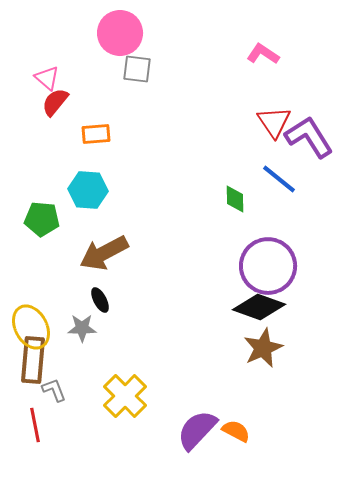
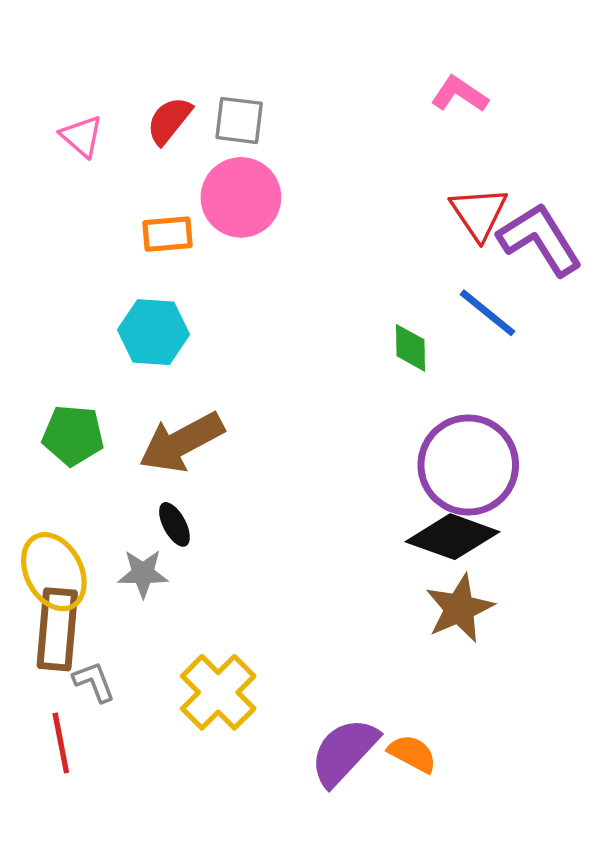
pink circle: (120, 33) -> (241, 197), moved
red semicircle: (55, 102) -> (169, 120), moved
green pentagon: (42, 219) -> (73, 435), moved

